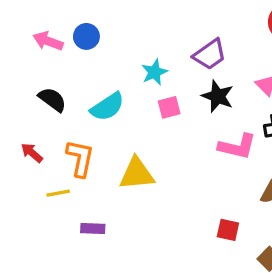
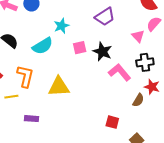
cyan star: (154, 72) -> (61, 26), moved
black star: (218, 96) -> (102, 52), moved
pink L-shape: (237, 147) -> (120, 72), turned -145

